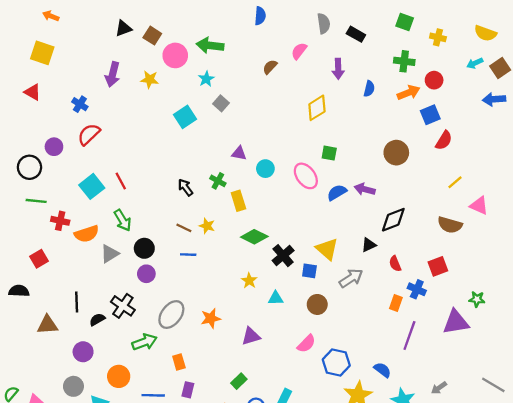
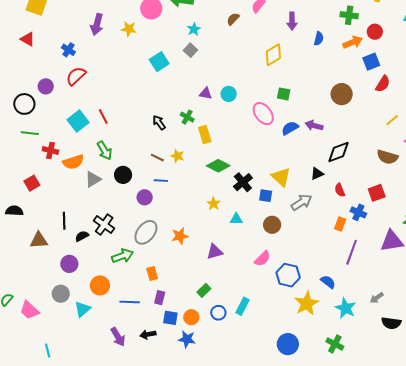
cyan star: (206, 79) -> (194, 29), moved
cyan circle: (265, 169) -> (229, 94), moved
purple circle: (146, 274) -> (145, 197), moved

